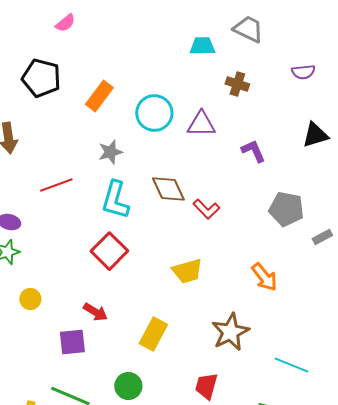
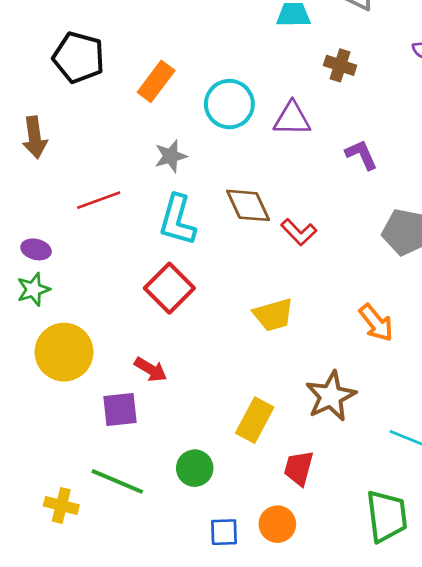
yellow circle: (30, 299) -> (64, 352), size x2.0
yellow rectangle: (153, 334) -> (255, 420), moved

